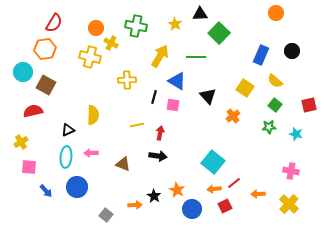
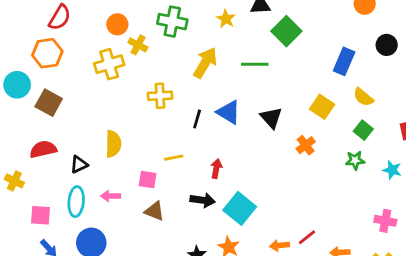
black circle: (292, 51) -> (387, 45), moved
yellow cross: (90, 57) -> (109, 64), turned -30
blue triangle: (177, 81) -> (229, 112), moved
pink square: (173, 105) -> (148, 180), moved
red semicircle: (33, 111) -> (43, 149), moved
red arrow: (160, 133) -> (216, 169), moved
yellow cross: (21, 142) -> (14, 181), turned -32
cyan square: (213, 162) -> (240, 208), moved
pink square: (29, 167) -> (40, 215), moved

